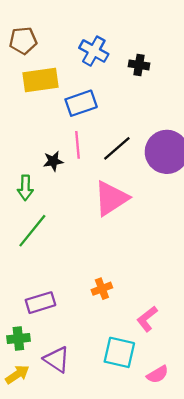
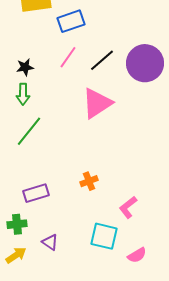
pink line: (78, 145) -> (68, 57), turned 40
black star: (53, 161) -> (25, 67), moved
purple triangle: (57, 359) -> (50, 242), size x0.7

